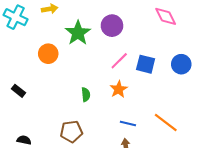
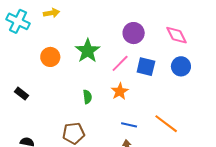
pink diamond: (166, 16) -> (176, 35), moved
purple circle: (112, 26) -> (134, 33), moved
green star: (78, 33) -> (88, 51), moved

